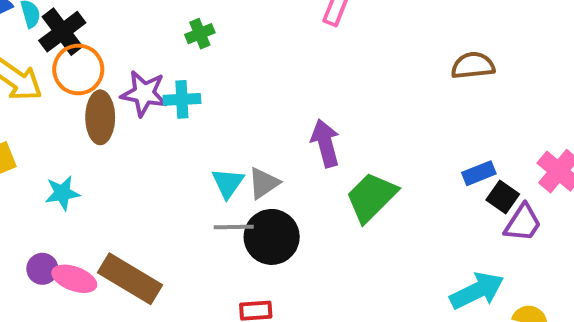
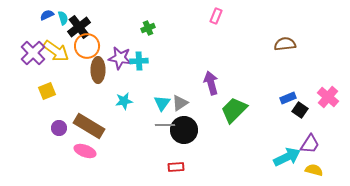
cyan star: (62, 193) -> (124, 101), moved
purple trapezoid: (523, 223) -> (310, 144), moved
purple circle: (42, 269) -> (59, 128), moved
brown rectangle: (130, 279) -> (89, 126), moved

